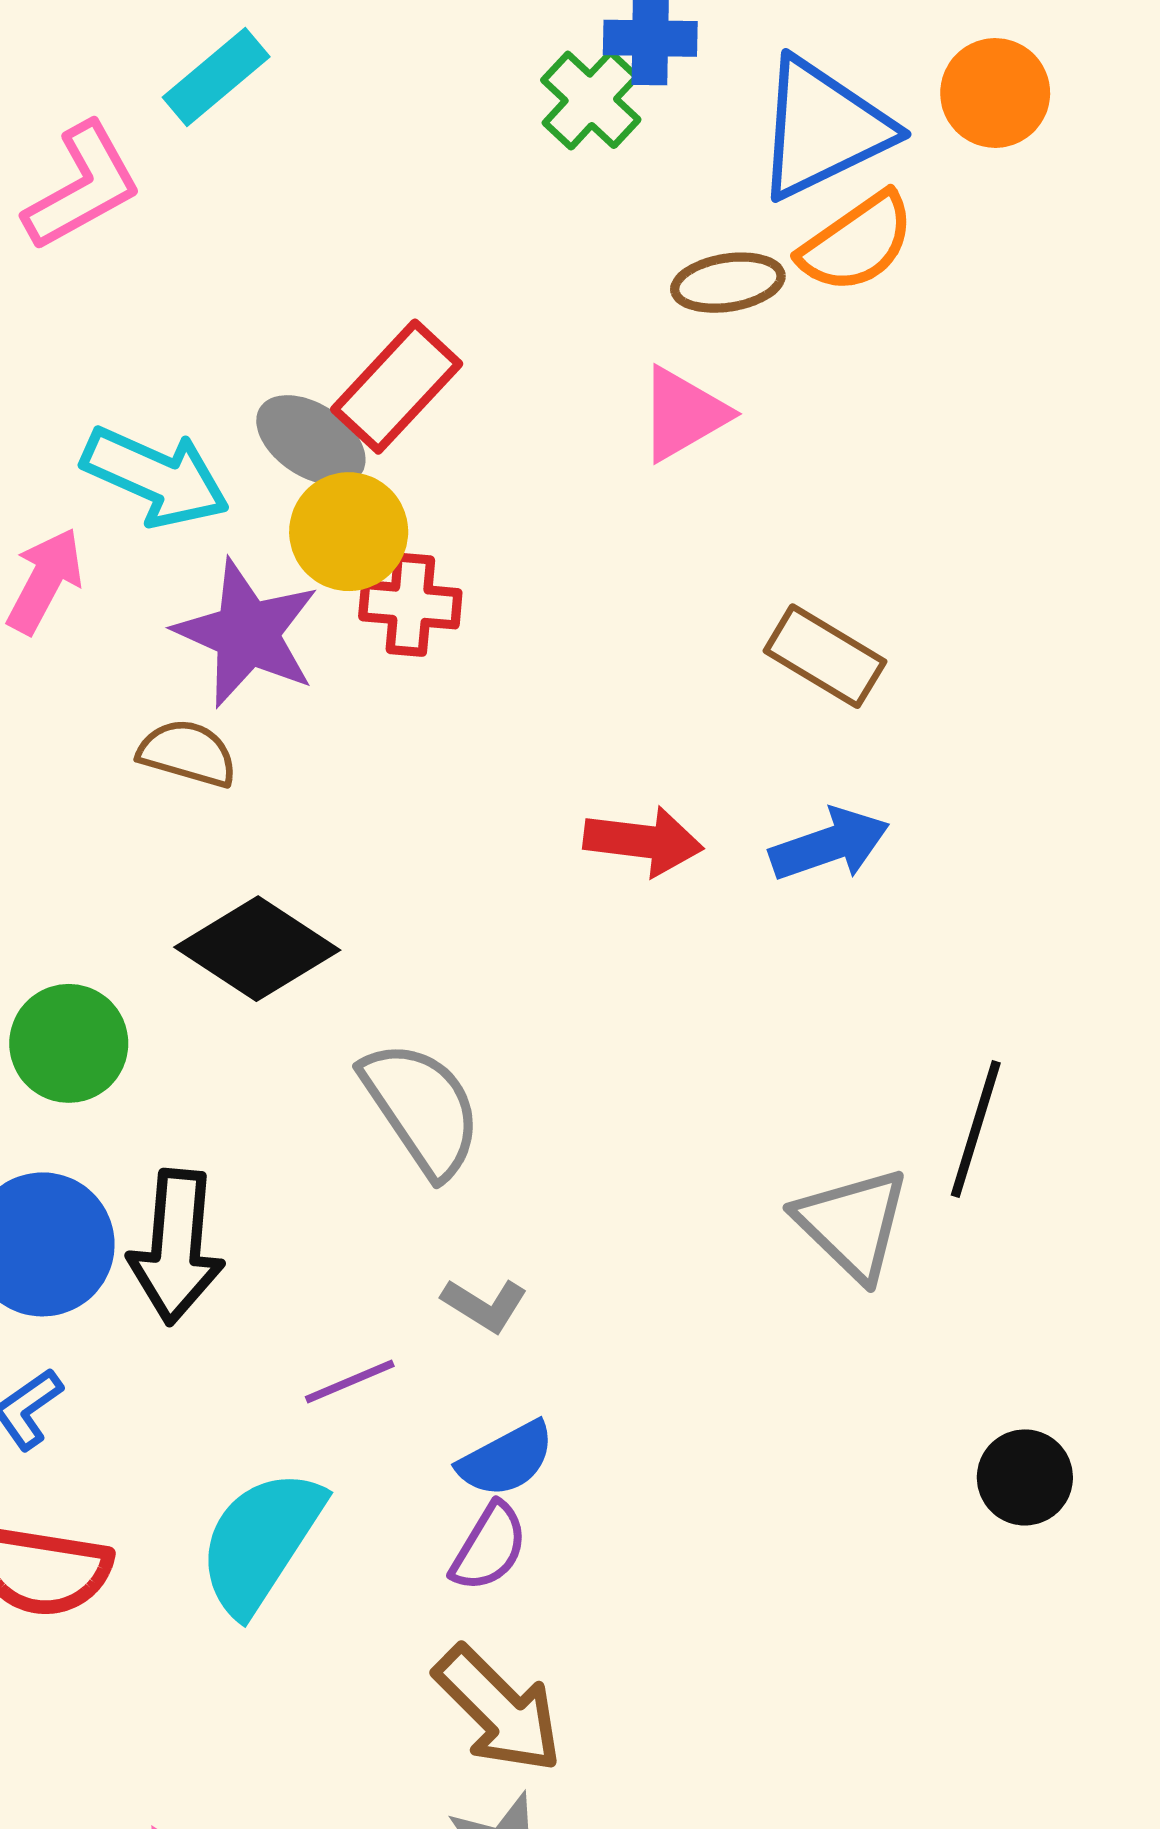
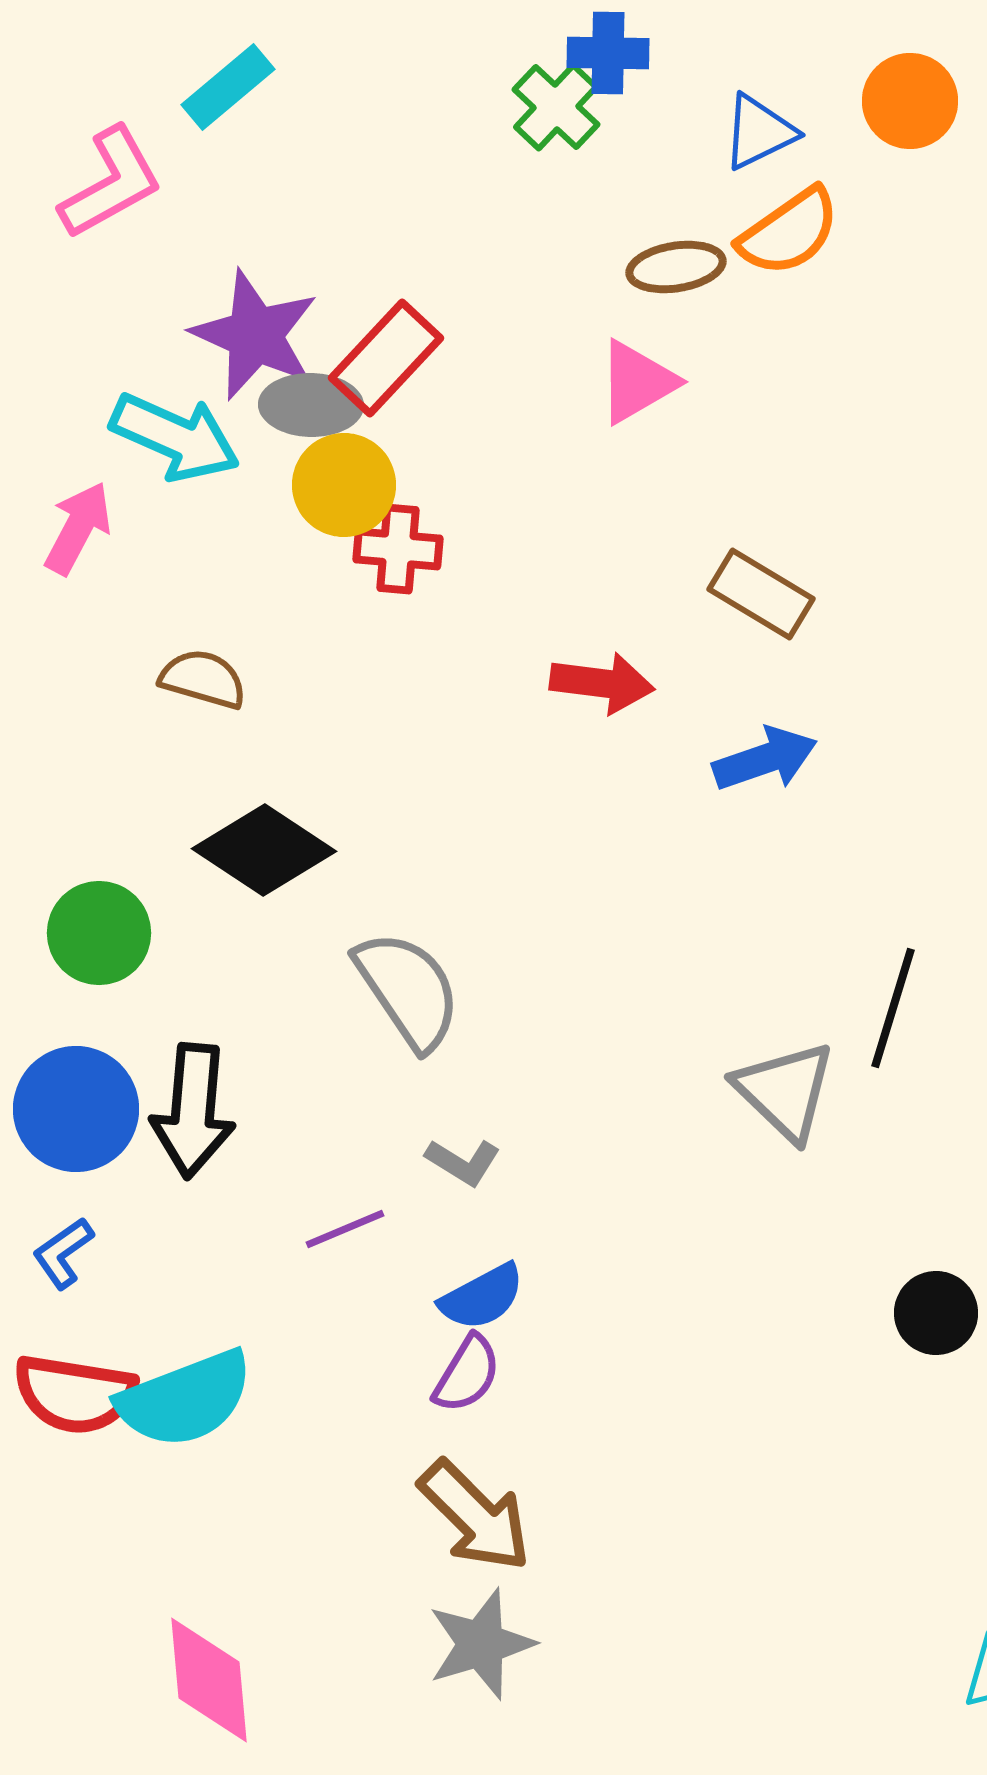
blue triangle: (823, 128) -> (759, 132), size x0.6
gray ellipse: (311, 440) -> (311, 405), turned -32
purple star: (247, 633) -> (255, 335), moved
red arrow: (643, 841) -> (602, 683), moved
cyan semicircle: (261, 1541) -> (185, 1399), moved, turned -144

